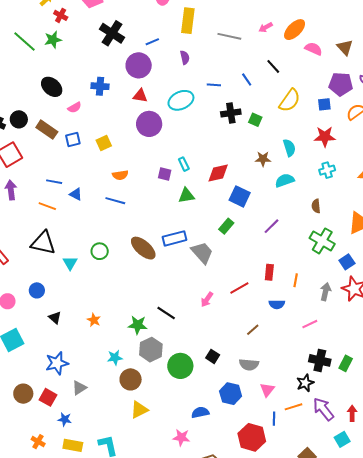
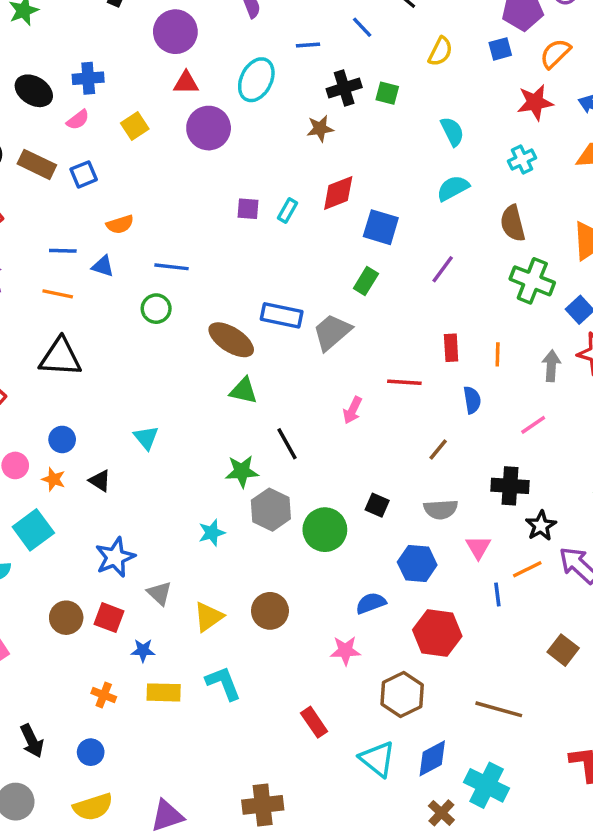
blue cross: (100, 86) -> (88, 78), moved
cyan ellipse: (181, 100) -> (256, 80), turned -30
yellow semicircle: (290, 100) -> (440, 51), size x0.7
red star: (325, 137) -> (535, 102), moved
yellow square: (104, 143) -> (135, 126), moved
brown star: (263, 159) -> (320, 129), moved
cyan rectangle: (184, 164) -> (287, 210), moved, turned 64
orange semicircle: (120, 175) -> (120, 224), moved
green triangle: (186, 196) -> (244, 391), moved, turned 30
brown semicircle: (316, 206) -> (513, 223), size x1.5
blue rectangle: (174, 238) -> (282, 315), turned 35
green circle: (100, 251) -> (156, 309), moved
gray trapezoid: (202, 253) -> (332, 332), turned -80
cyan triangle: (70, 263) -> (146, 438), moved
red line: (239, 288) -> (404, 382), turned 42
blue semicircle: (277, 304) -> (472, 400), turned -91
black line: (166, 313) -> (287, 444), turned 36
orange star: (94, 320) -> (53, 479), moved
black cross: (320, 360) -> (510, 486), moved
brown circle: (131, 379) -> (270, 611), moved
gray triangle: (79, 388) -> (159, 593), turned -35
yellow triangle: (139, 410) -> (208, 617), moved
red hexagon: (252, 437) -> (437, 633), moved

